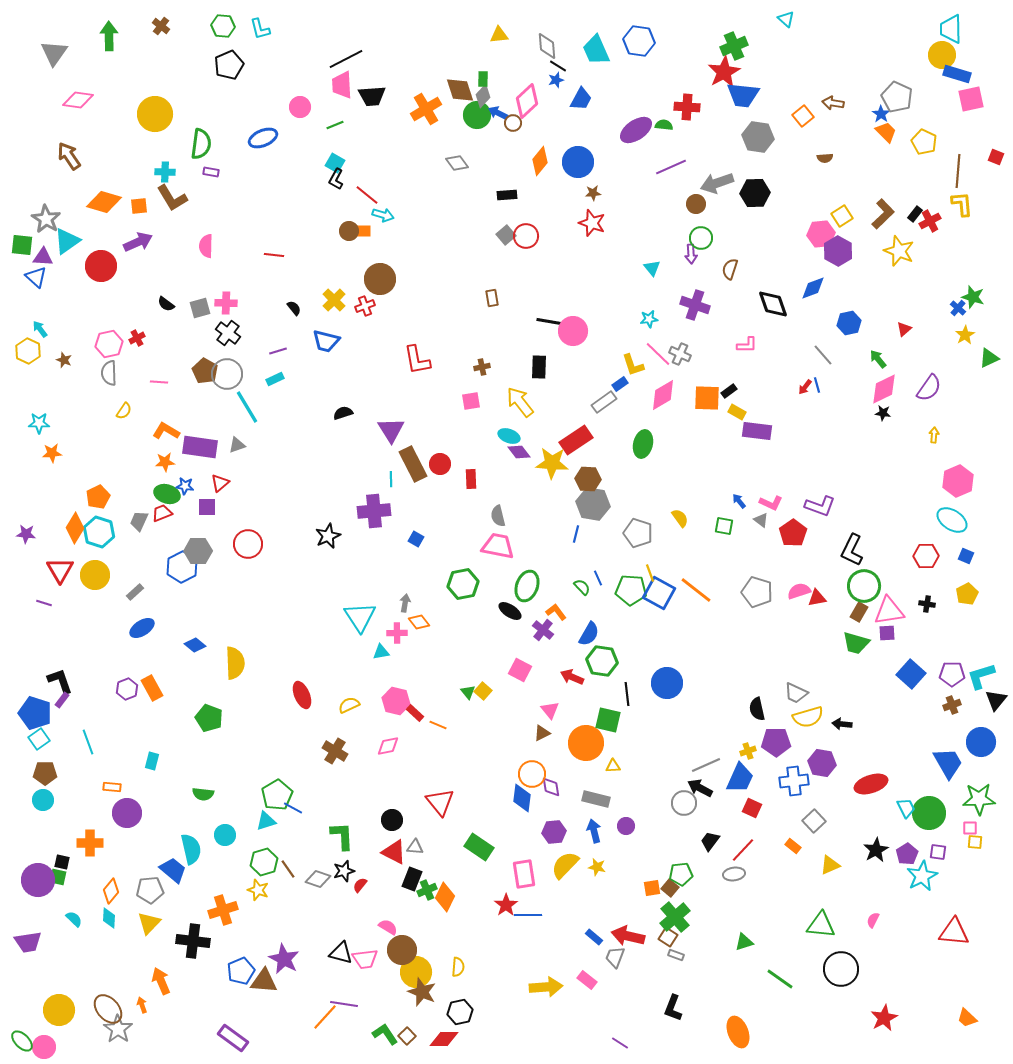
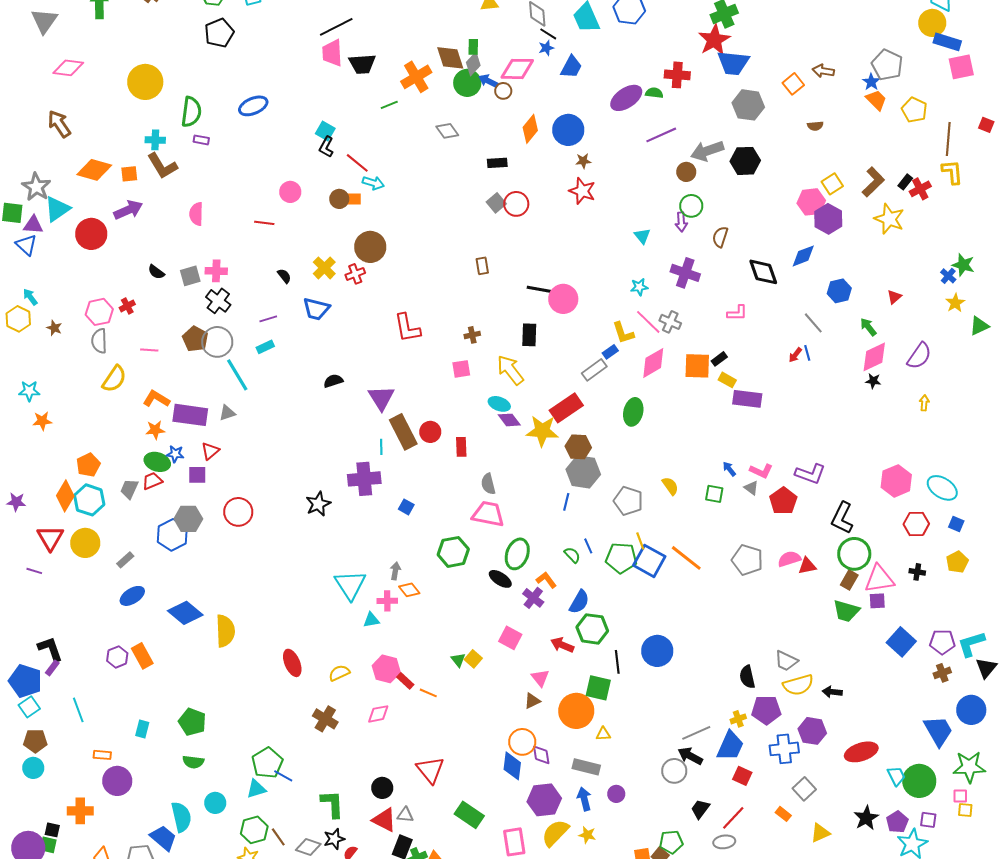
pink diamond: (527, 101) -> (517, 69), turned 44
pink circle: (300, 107) -> (290, 192), moved
green line: (335, 125) -> (389, 105), moved
yellow semicircle: (124, 411) -> (114, 379), size x1.6
pink hexagon: (958, 481) -> (896, 481), moved
blue diamond: (195, 645) -> (185, 613), size x1.6
green pentagon: (209, 718) -> (192, 722), moved
purple hexagon: (554, 832) -> (544, 800), size x1.4

